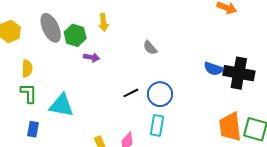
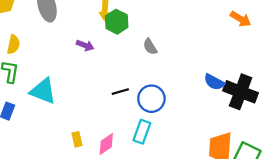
green hexagon: (75, 35) -> (117, 22), moved

